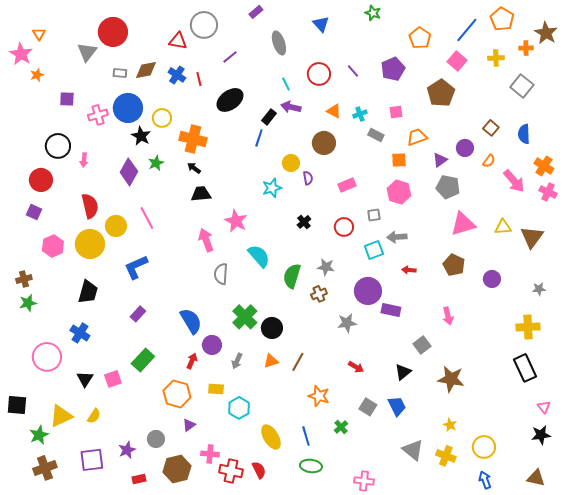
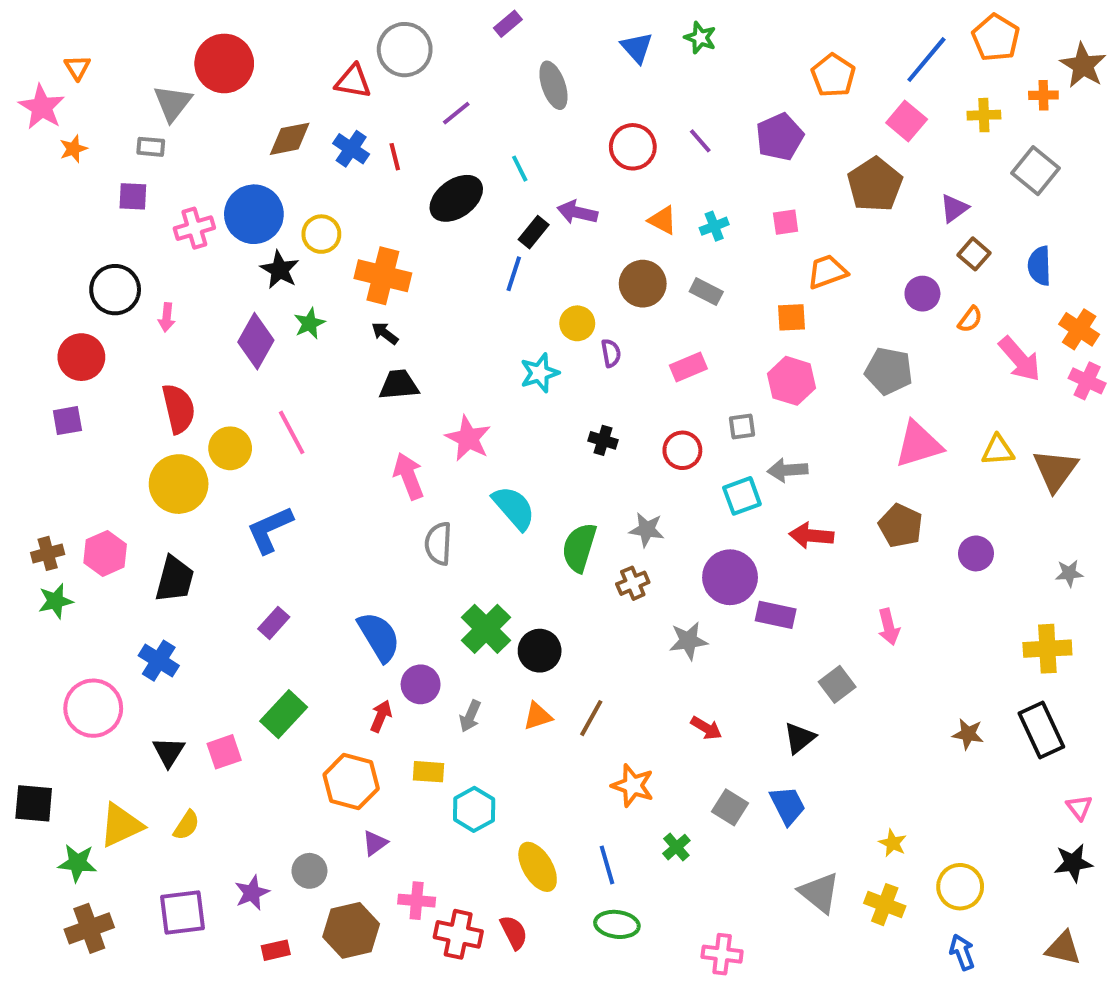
green star: (373, 13) -> (700, 38), moved
gray rectangle: (120, 73) -> (151, 147), moved
cyan line: (286, 84) -> (520, 169), moved
gray rectangle: (376, 135) -> (706, 292), moved
purple triangle: (440, 160) -> (954, 208), moved
purple square: (34, 212) -> (67, 421), turned -35
black cross: (304, 222) -> (603, 440), turned -32
pink hexagon: (53, 246) -> (105, 553), moved
red arrow: (409, 270) -> (811, 536), size x1.5
brown star: (451, 379) -> (968, 734), moved, size x0.6
green star: (39, 435) -> (77, 863), turned 30

